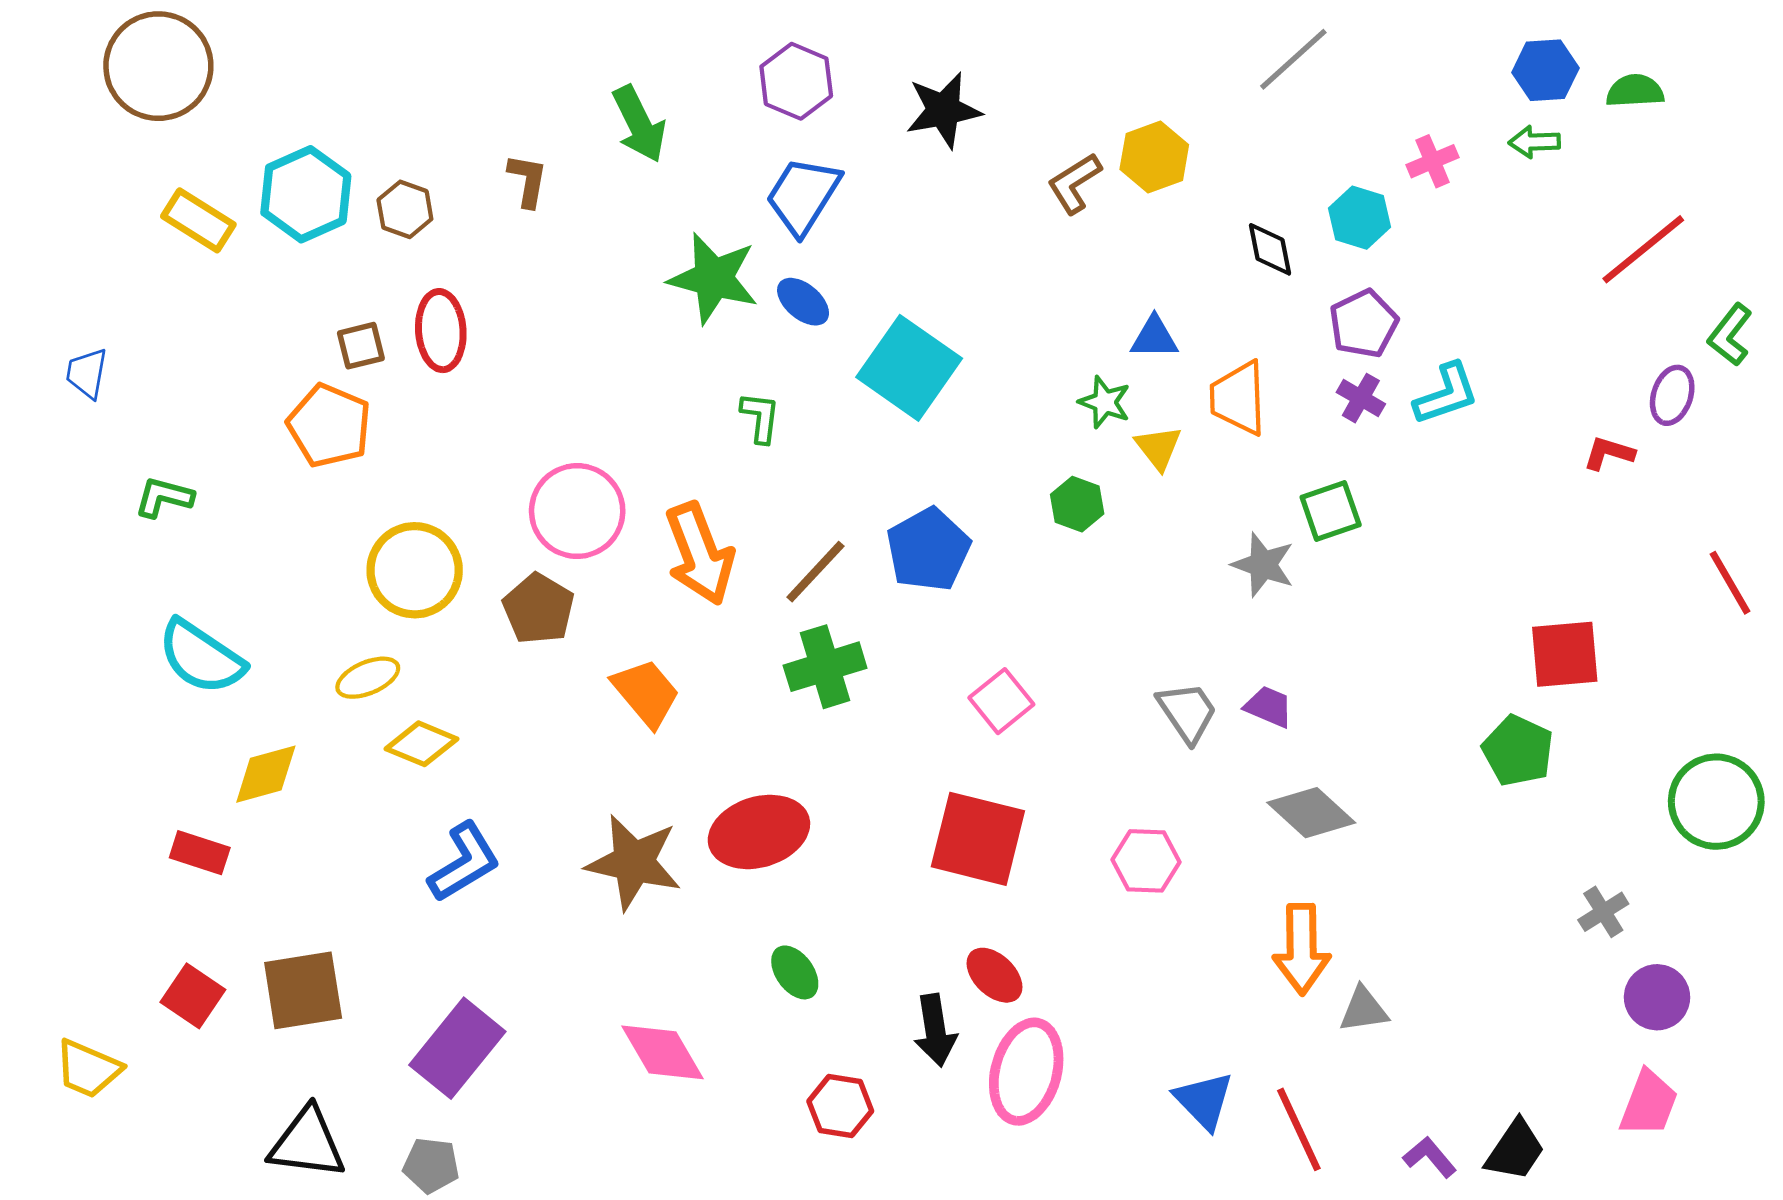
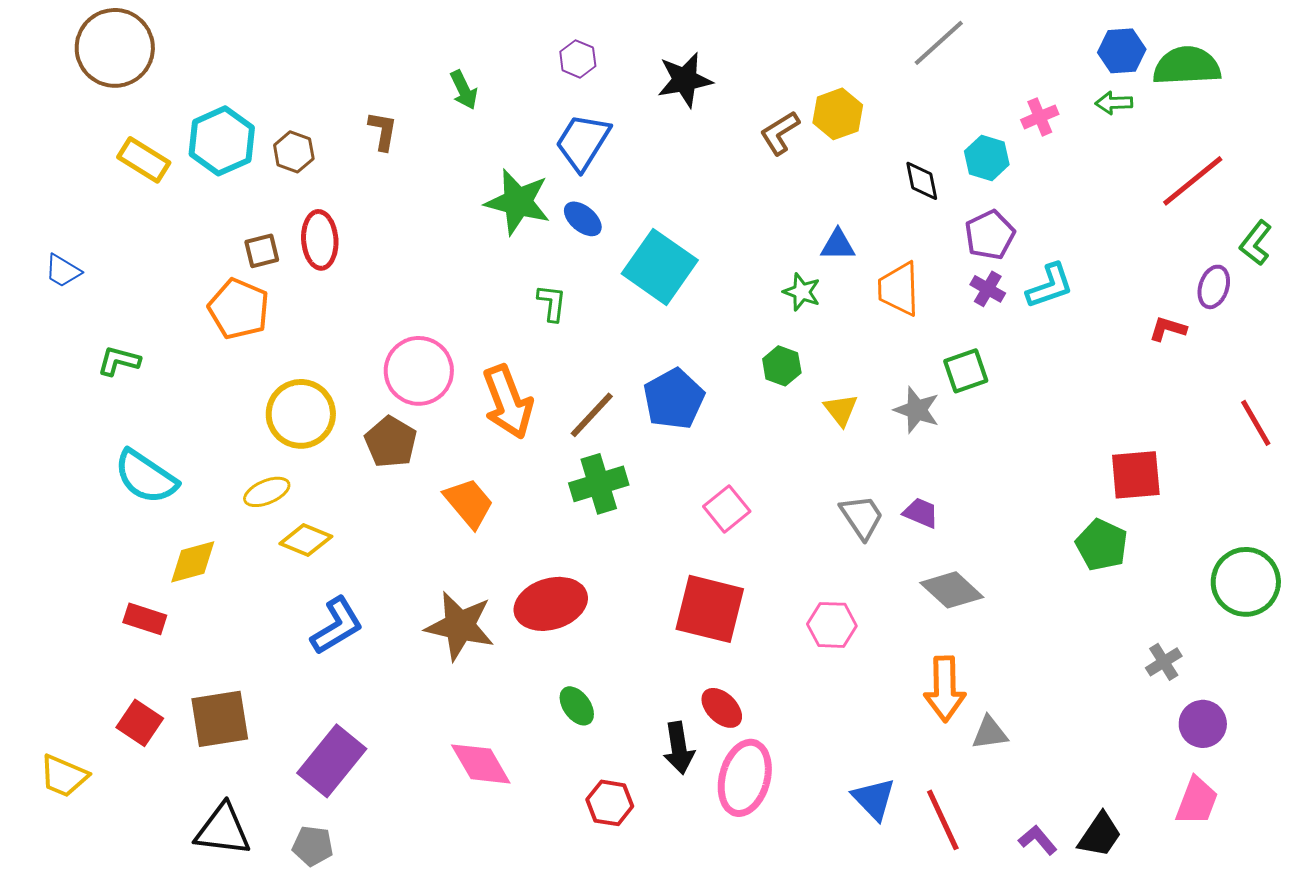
purple hexagon: (796, 81) -> (578, 59), size x0.7
green semicircle: (1635, 91) -> (1187, 66), size x1.6
green arrow: (639, 124) -> (464, 90), size x0.7
blue trapezoid: (87, 373) -> (63, 271), turned -69
yellow triangle: (1158, 448) -> (841, 410), moved

